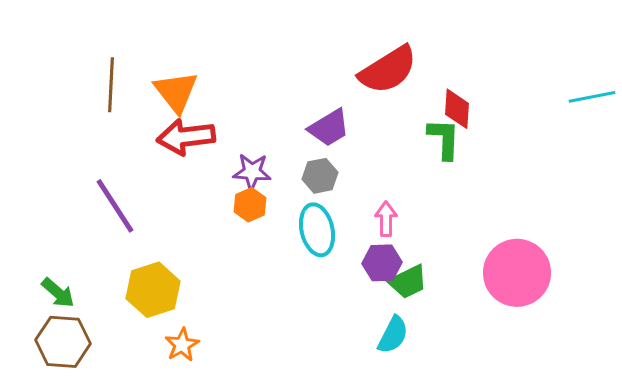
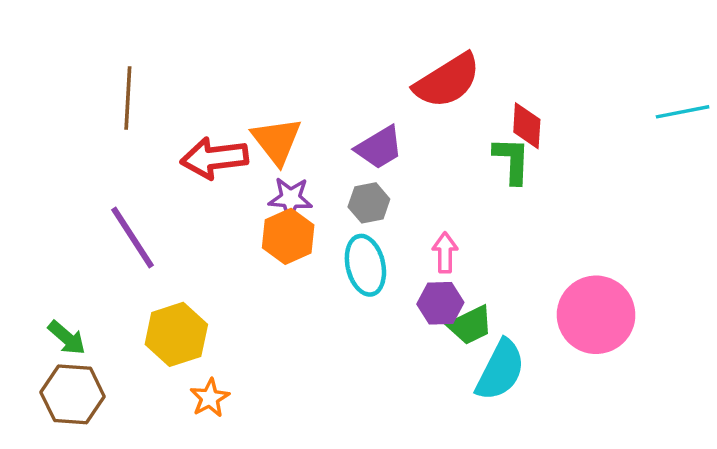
orange triangle: (176, 92) -> (277, 141), moved
orange hexagon: (250, 205) -> (288, 236), size x1.4
cyan semicircle: (393, 335) -> (500, 370), moved, size x1.4

